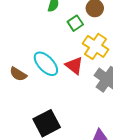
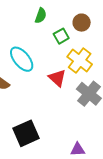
cyan ellipse: (46, 64) -> (22, 59), moved

